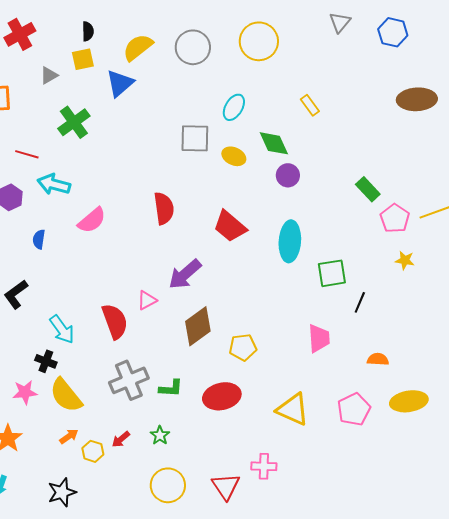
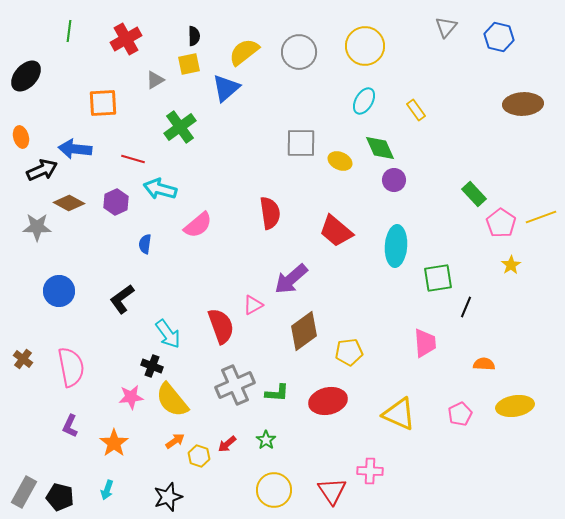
cyan ellipse: (234, 107) -> (364, 101), moved
yellow star: (405, 260) -> (511, 265), turned 30
pink pentagon: (354, 409) -> (460, 414), size x0.7

